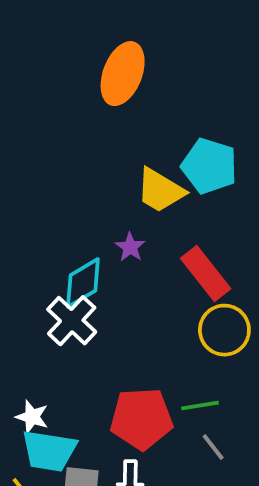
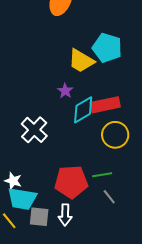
red rectangle: (206, 273) -> (105, 105), turned -64
cyan diamond: (83, 283) -> (83, 110), moved

